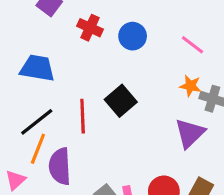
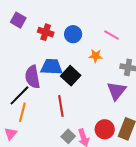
blue trapezoid: (37, 68) -> (52, 67), moved
orange star: (190, 86) -> (96, 56), moved
red line: (83, 116) -> (61, 106), moved
purple semicircle: (60, 166) -> (33, 77), moved

